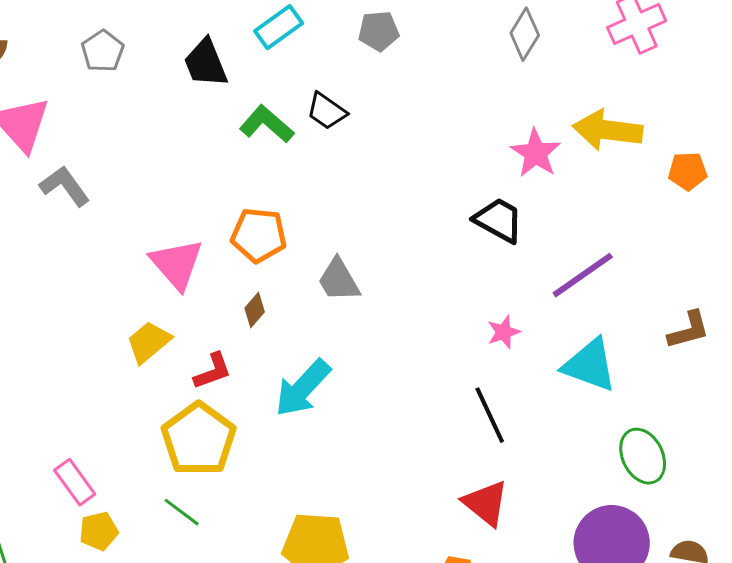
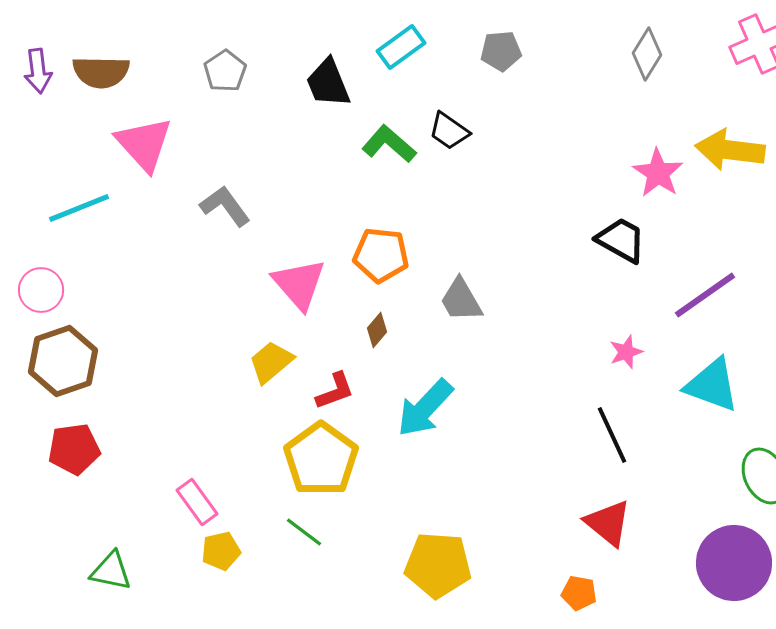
gray L-shape: (65, 186) -> (225, 206), moved

